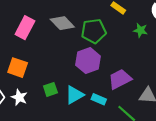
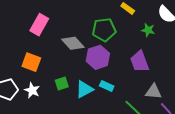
gray diamond: (62, 23) -> (73, 43), moved
purple trapezoid: (120, 79) -> (140, 61), moved, turned -85
cyan rectangle: (99, 99) -> (107, 86), moved

